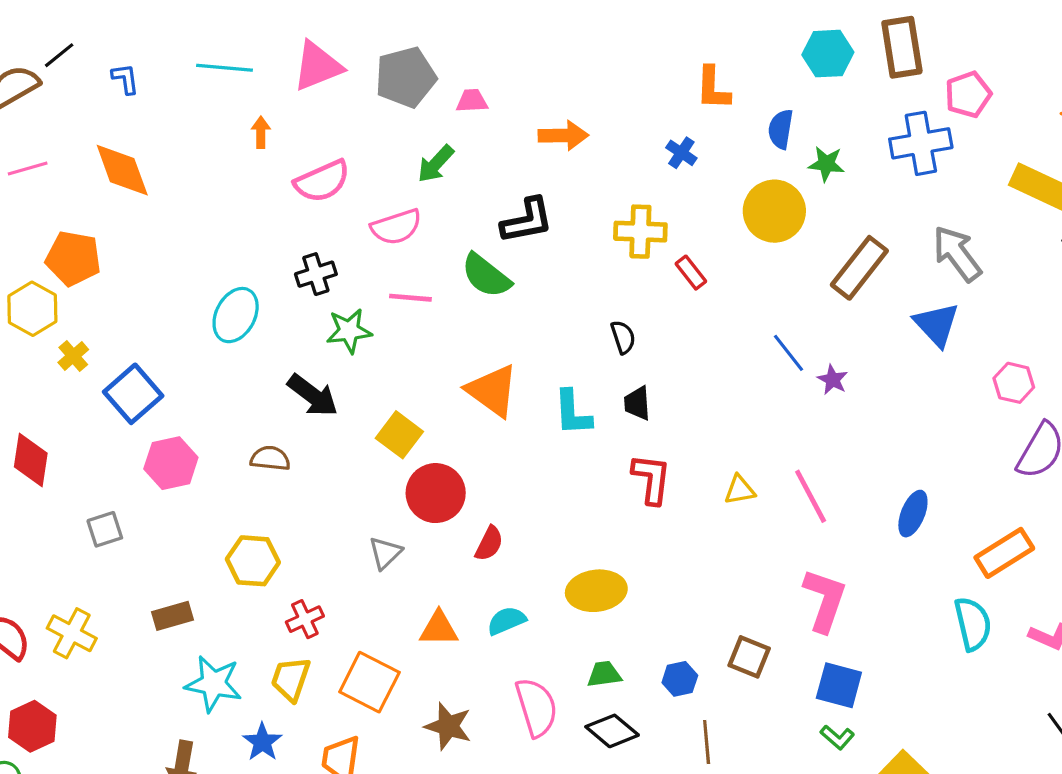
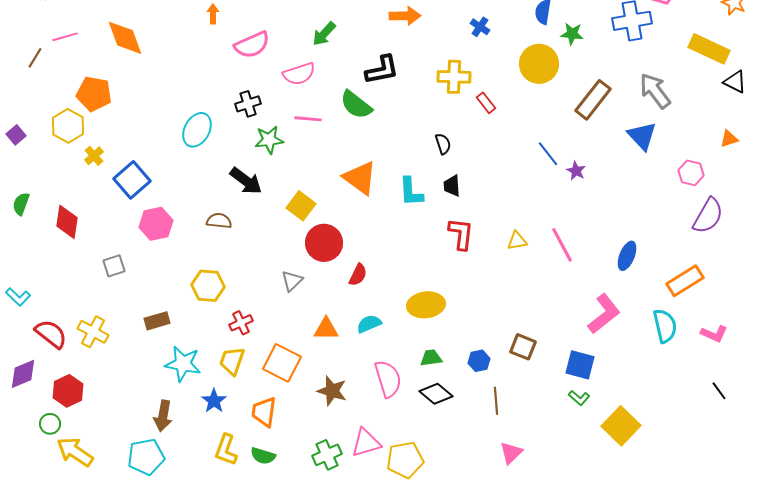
pink L-shape: (825, 600) -> (604, 314), moved, turned 33

